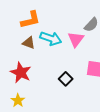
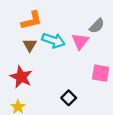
brown triangle: (29, 43) -> (30, 45), turned 40
black square: (66, 79) -> (69, 98), moved

